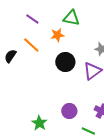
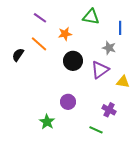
green triangle: (71, 18) -> (91, 17), moved
purple circle: (69, 111) -> (68, 102), moved

